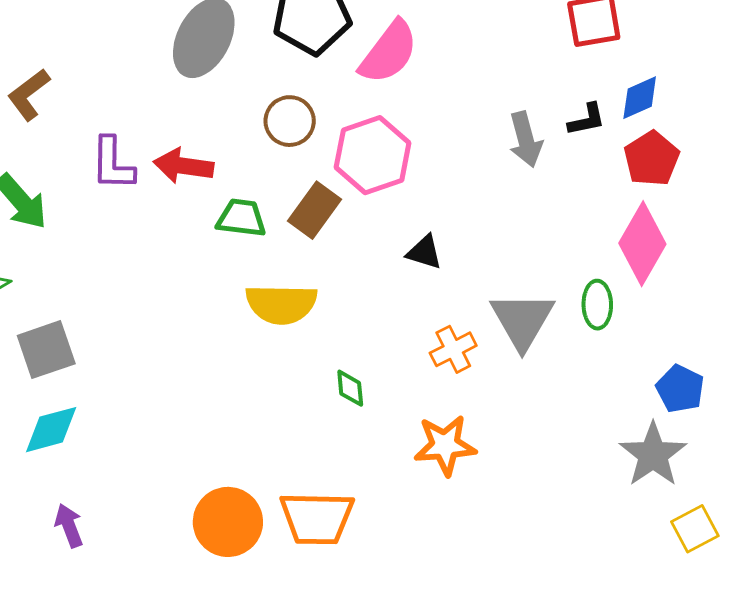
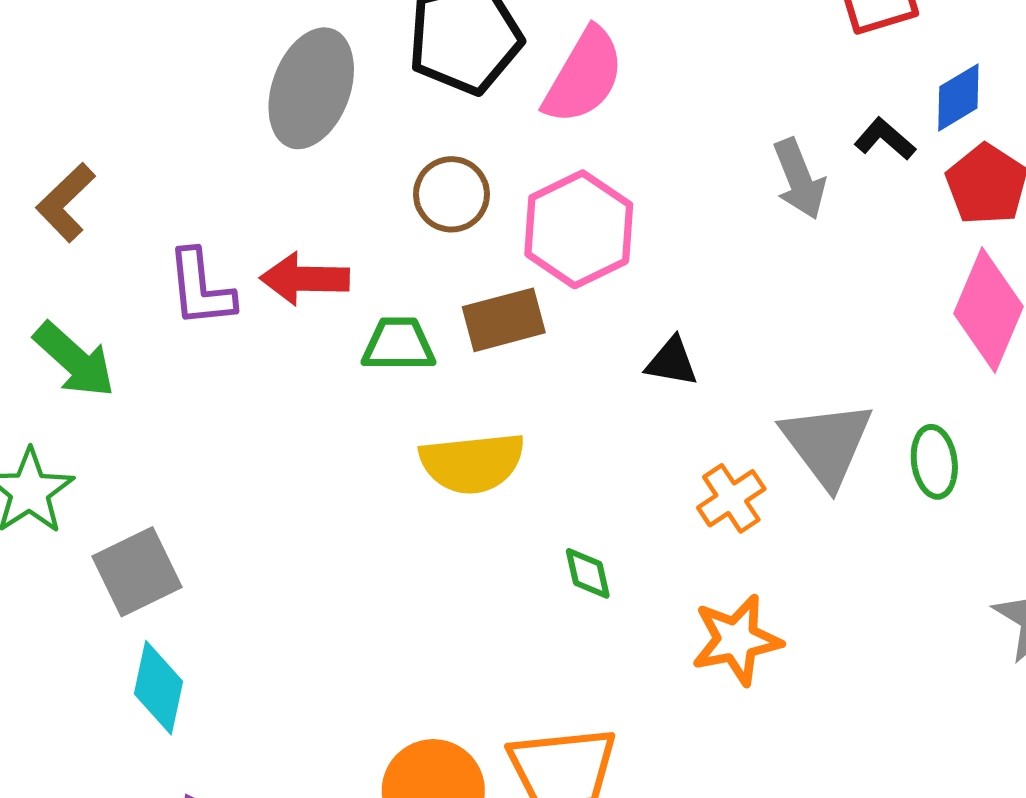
black L-shape: (587, 120) -> (885, 139), turned -120
brown rectangle: (314, 210) -> (504, 320), turned 46
green ellipse: (597, 305) -> (934, 462), moved
cyan diamond: (51, 430) -> (159, 688), turned -56

